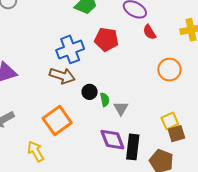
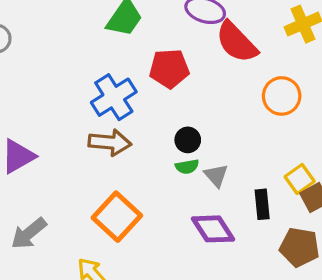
red semicircle: (149, 32) -> (237, 42), size x1.8
black circle: (90, 92) -> (188, 140), moved
green semicircle: (105, 100) -> (187, 167), turned 104
black rectangle: (133, 147) -> (262, 204), moved, size x0.7

